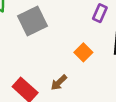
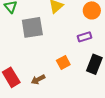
purple rectangle: (100, 13) -> (85, 37), turned 32

